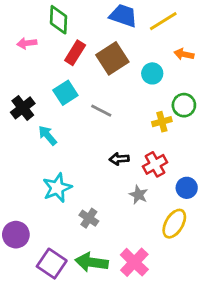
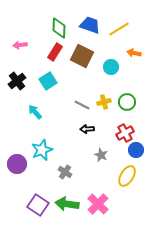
green diamond: (59, 20) -> (59, 28), moved
brown square: (112, 58) -> (82, 56), turned -30
green circle: (184, 105) -> (127, 102), moved
black cross: (23, 108) -> (17, 81), moved
gray line: (101, 111) -> (82, 105), moved
yellow cross: (162, 122) -> (104, 102), moved
red cross: (155, 164) -> (125, 133), moved
purple circle: (16, 235) -> (17, 164), moved

